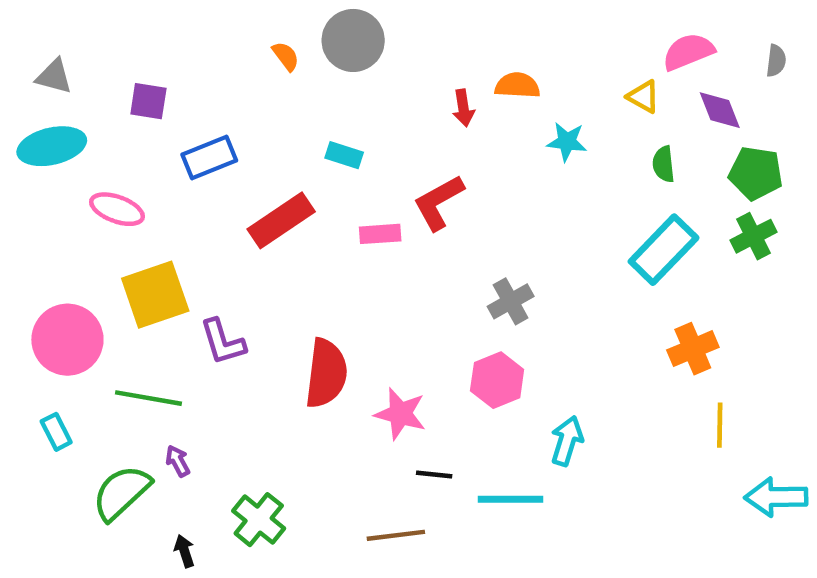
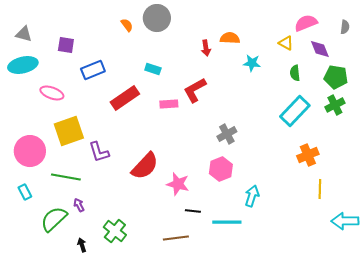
red semicircle: (326, 373) -> (145, 166), turned 36

